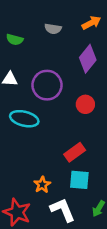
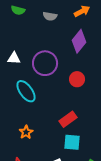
green semicircle: (15, 40) -> (18, 10), moved
cyan ellipse: (24, 119) -> (26, 91), turned 40
orange star: (42, 185) -> (26, 132), moved

